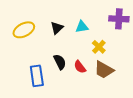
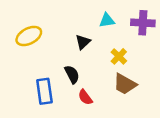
cyan triangle: (82, 27) -> (107, 20), moved
black triangle: (57, 28) -> (83, 42), moved
red semicircle: (80, 67) -> (85, 97), moved

